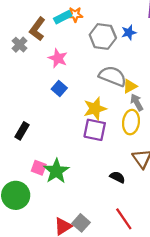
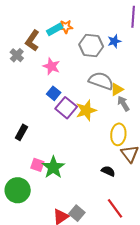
yellow ellipse: (131, 122) -> (118, 134), moved
purple square: (95, 130) -> (66, 108), moved, turned 30

